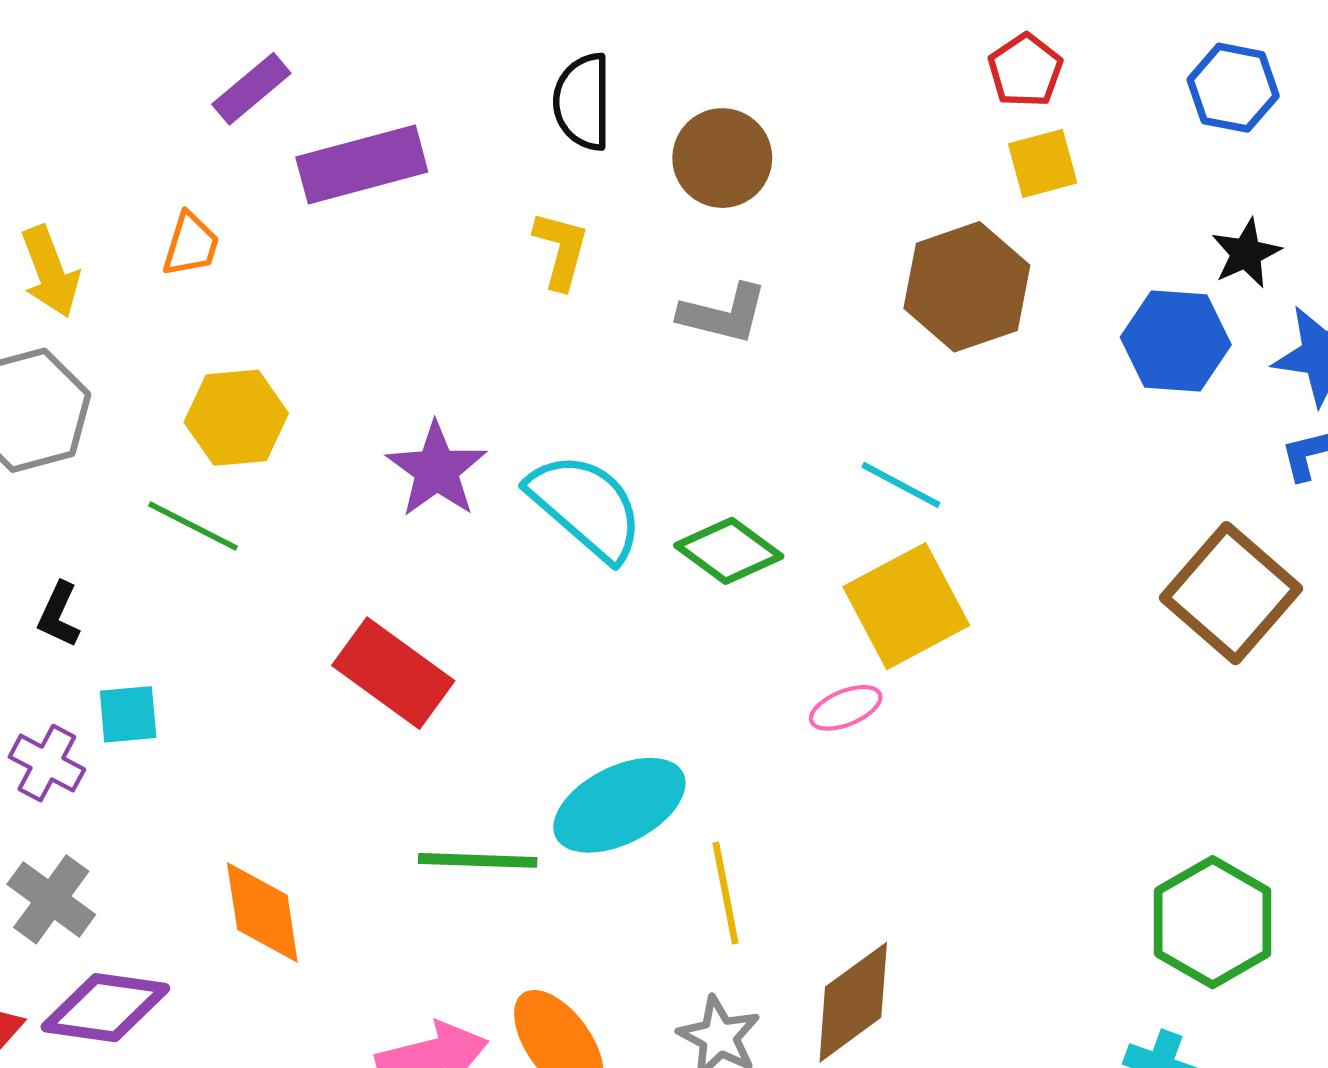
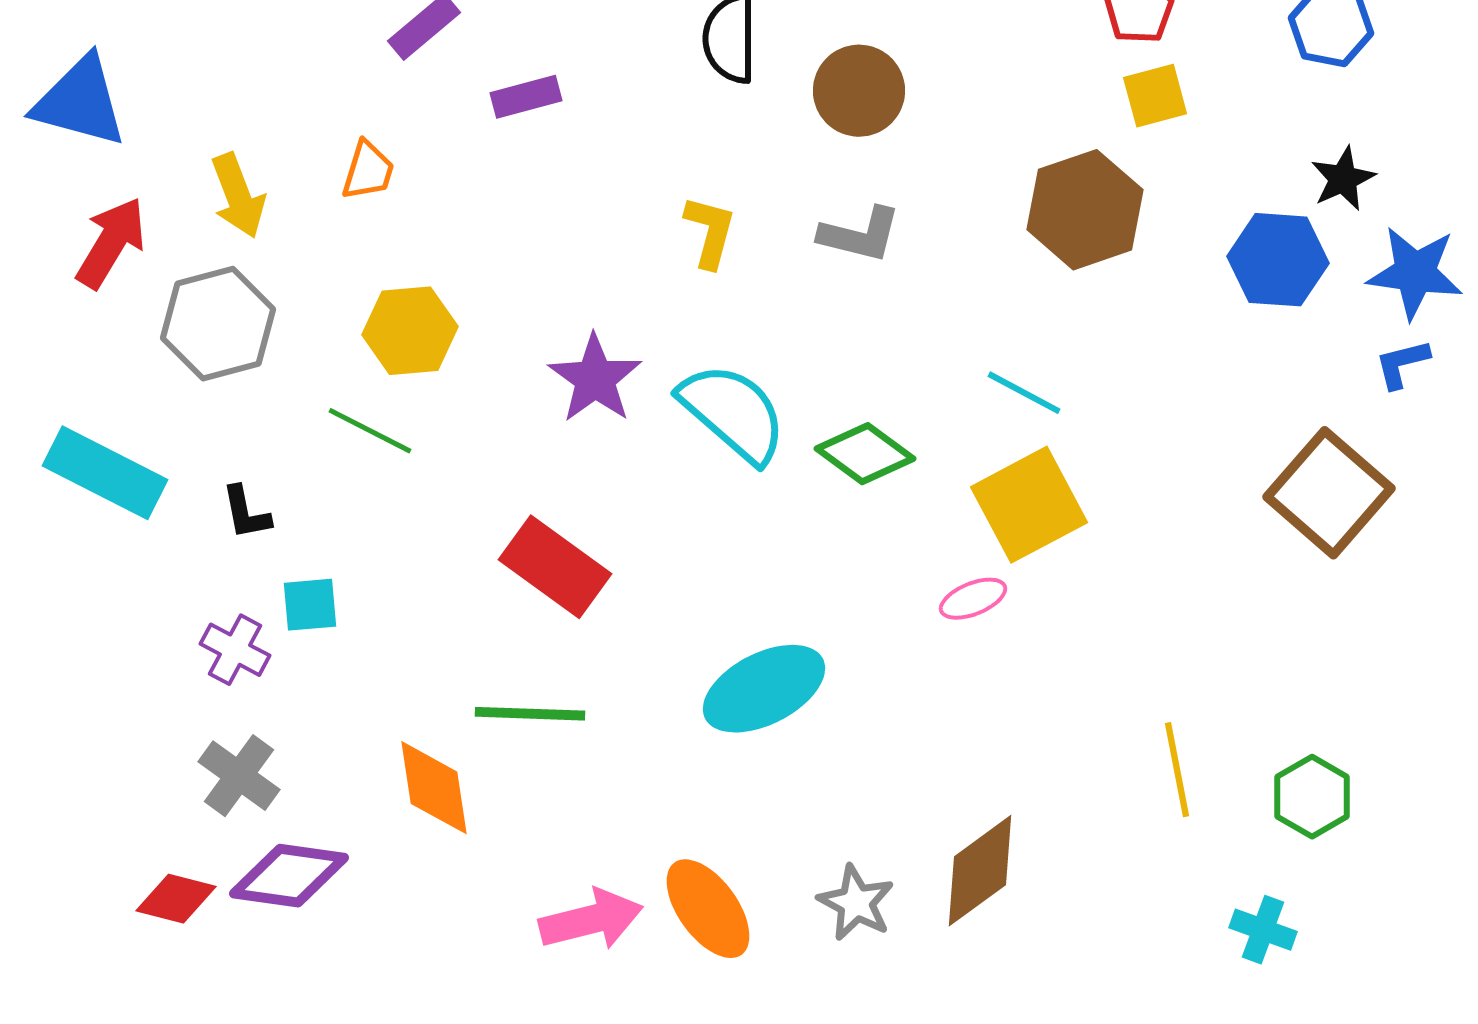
purple rectangle: (362, 165) -> (526, 97), size x0.6
yellow L-shape: (561, 250) -> (710, 232), moved
black L-shape: (59, 615) -> (246, 513), turned -36
green line: (478, 860) -> (530, 714), moved
yellow line: (726, 893) -> (1177, 770), moved
green hexagon: (1213, 922) -> (1312, 797), size x0.7

